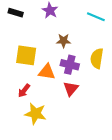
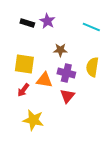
black rectangle: (16, 13) -> (27, 23), moved
red arrow: (24, 91) -> (23, 90), moved

